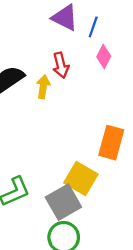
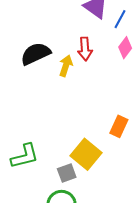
orange rectangle: (111, 143) -> (119, 126), size x0.7
gray square: (63, 202) -> (67, 173), size x0.6

